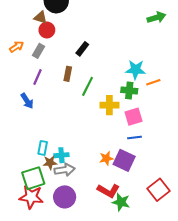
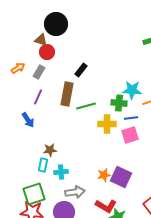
brown rectangle: (68, 74) -> (67, 94), size x1.6
green line: (88, 86) -> (86, 106), turned 48
green cross: (129, 91) -> (119, 103), moved
blue line: (135, 137) -> (131, 118), moved
brown star: (50, 163) -> (50, 150), moved
gray arrow: (65, 170) -> (75, 192), moved

